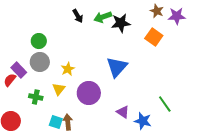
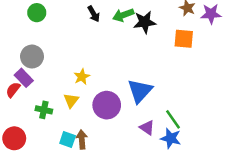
orange square: (154, 37) -> (184, 39), turned -30
green circle: (39, 41) -> (37, 13), moved
gray circle: (40, 62) -> (32, 57), moved
blue triangle: (117, 67) -> (140, 91), moved
green line: (165, 104) -> (173, 119), moved

